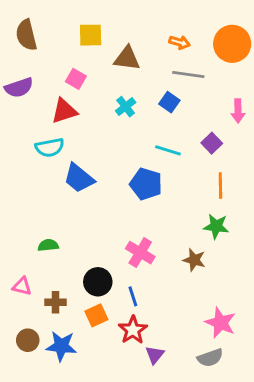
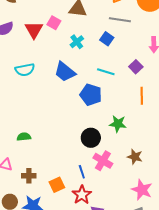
pink square: (76, 79) -> (54, 23), moved
red triangle: (64, 111) -> (34, 30), moved, turned -42
blue trapezoid: (79, 178) -> (65, 72), moved
green star: (216, 226) -> (118, 124), moved
pink cross: (140, 253) -> (103, 161), moved
brown star: (194, 260) -> (135, 157), moved
black circle: (98, 282) -> (91, 138), moved

